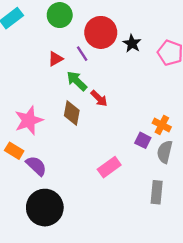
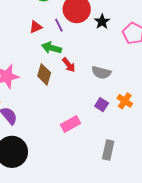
green arrow: (77, 81) -> (52, 48), turned -36
orange cross: (162, 125) -> (125, 101), moved
gray semicircle: (165, 152) -> (101, 73), moved, turned -96

